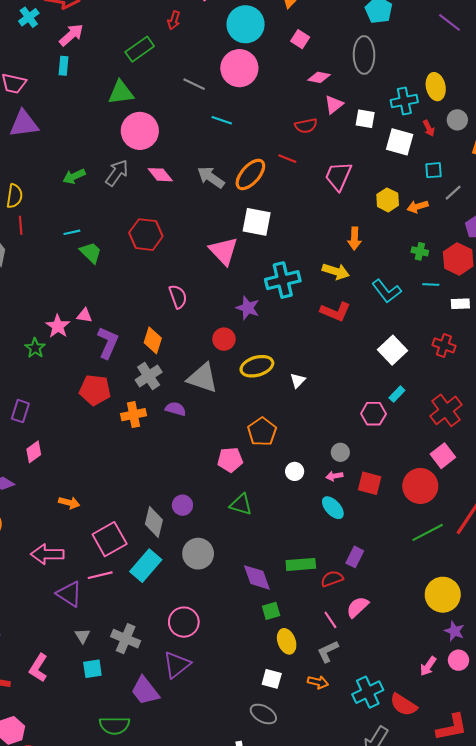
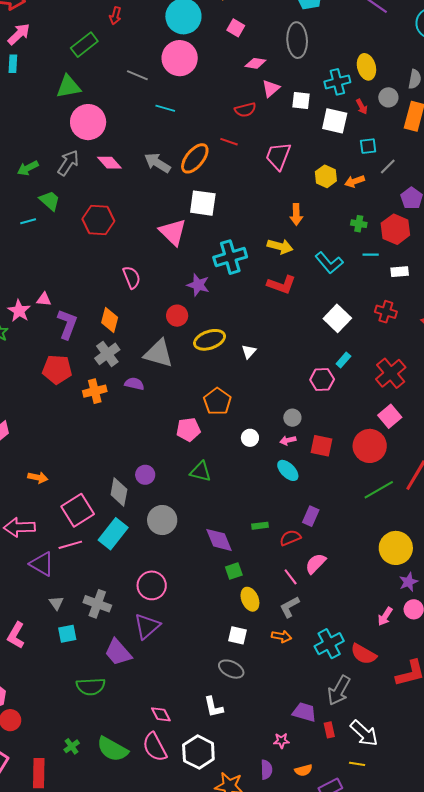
green trapezoid: (91, 253) -> (50, 201), moved
green rectangle: (301, 564) -> (260, 526), size x0.6
purple star: (454, 631) -> (409, 582), turned 30

